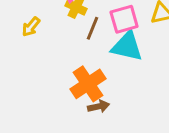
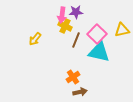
pink square: (124, 19) -> (97, 34), turned -30
orange cross: (88, 84) -> (73, 77), size x0.6

